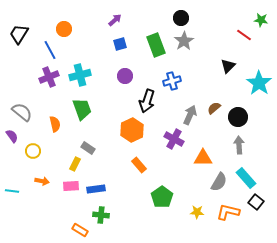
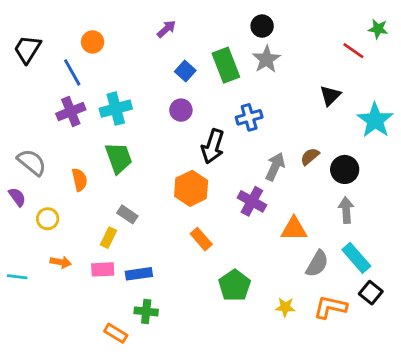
blue square: (120, 44) -> (185, 71), moved, turned -32

